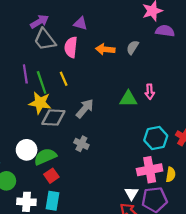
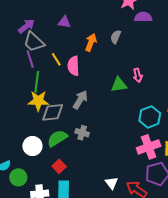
pink semicircle: (71, 47) -> (73, 66), moved
orange arrow: (105, 49) -> (91, 42), turned 114
purple line: (25, 74) -> (30, 59), moved
yellow line: (64, 79) -> (56, 59), moved
green line: (42, 82) -> (37, 82), turned 35
green semicircle: (45, 157) -> (57, 138), moved
white triangle: (131, 193) -> (111, 183), moved

